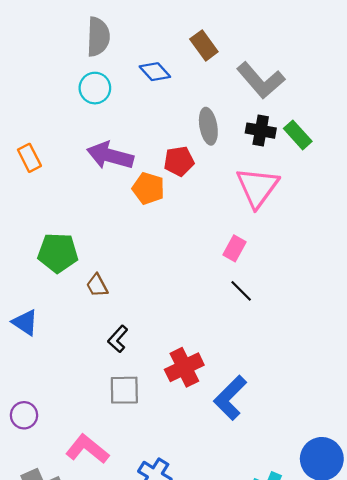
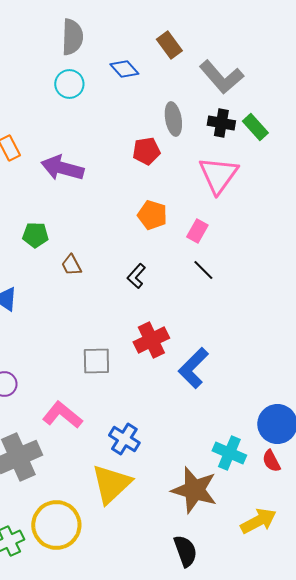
purple arrow: (110, 156) -> (62, 168), moved
orange pentagon: (148, 188) -> (152, 215), moved
green pentagon: (58, 253) -> (35, 235), size x0.7
black L-shape: (118, 339) -> (136, 276), moved

